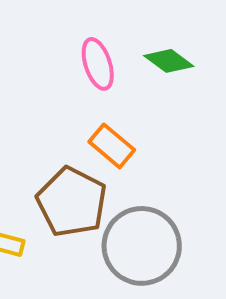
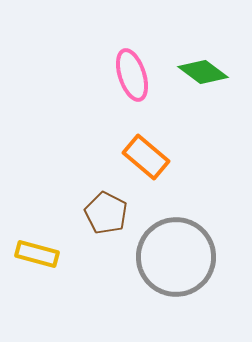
brown pentagon: (72, 202) -> (106, 213), size x0.6

